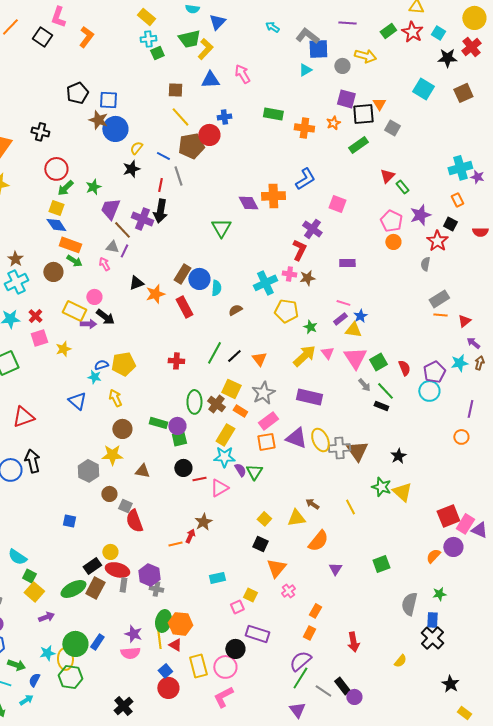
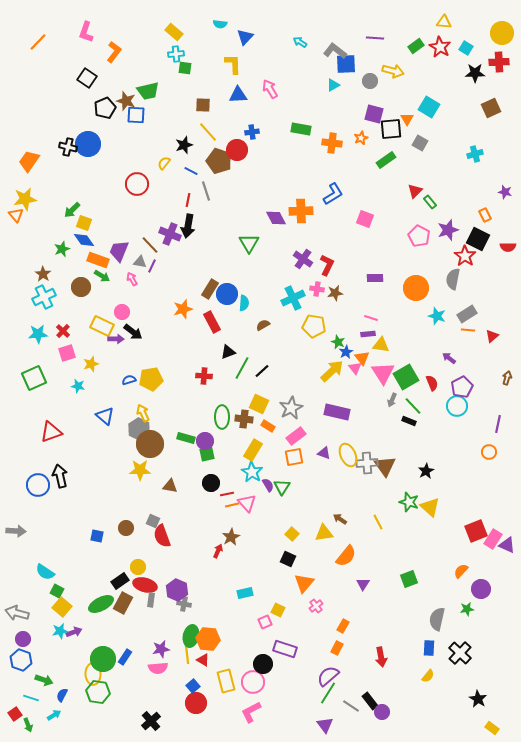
black square: (42, 37) -> (87, 78), moved
green trapezoid: (189, 39) -> (148, 91), moved
red cross: (471, 47) -> (499, 62), turned 36
yellow L-shape: (205, 49) -> (233, 64), turned -45
green square: (157, 53) -> (185, 68), turned 32
cyan square: (423, 89) -> (429, 107), moved
brown star: (98, 120) -> (126, 101), moved
blue circle: (115, 129) -> (88, 144), moved
brown pentagon: (191, 146) -> (219, 161), turned 30
cyan cross: (460, 168) -> (475, 154), moved, size x0.7
red circle: (56, 169) -> (137, 184), moved
black star: (131, 169) -> (184, 145), moved
green star: (93, 187) -> (62, 249), moved
green arrow: (65, 188) -> (72, 210), moved
purple trapezoid: (110, 209) -> (119, 251), moved
black square: (450, 224) -> (478, 239), size x1.6
purple cross: (312, 229) -> (303, 259), moved
orange circle: (393, 242) -> (416, 288), moved, size x1.6
gray semicircle: (425, 264) -> (453, 279), size x1.5
black triangle: (136, 283) -> (228, 352), moved
blue star: (360, 316) -> (346, 352), moved
purple rectangle: (340, 319) -> (368, 334), turned 32
purple arrow: (473, 343) -> (449, 358), moved
orange triangle: (259, 359) -> (362, 358), moved
green square: (378, 362) -> (406, 377), size x1.4
cyan star: (459, 363) -> (437, 316), moved, turned 30
cyan star: (94, 377) -> (78, 386), moved
gray arrow: (364, 385) -> (392, 400), turned 64
brown cross: (216, 404) -> (244, 419), turned -30
brown circle: (122, 429) -> (150, 444), size x1.4
purple triangle: (296, 438) -> (324, 453), size x0.6
cyan star: (224, 457) -> (252, 472), turned 30
gray hexagon: (88, 471) -> (139, 429), moved
pink triangle: (219, 488) -> (247, 503), turned -42
brown circle: (109, 494) -> (126, 528), moved
orange line: (175, 544) -> (232, 505), moved
purple circle: (453, 547) -> (481, 589), moved
blue rectangle: (432, 620) -> (429, 648), moved
purple star: (133, 634) -> (161, 649), turned -30
cyan star: (47, 653) -> (60, 631), moved

